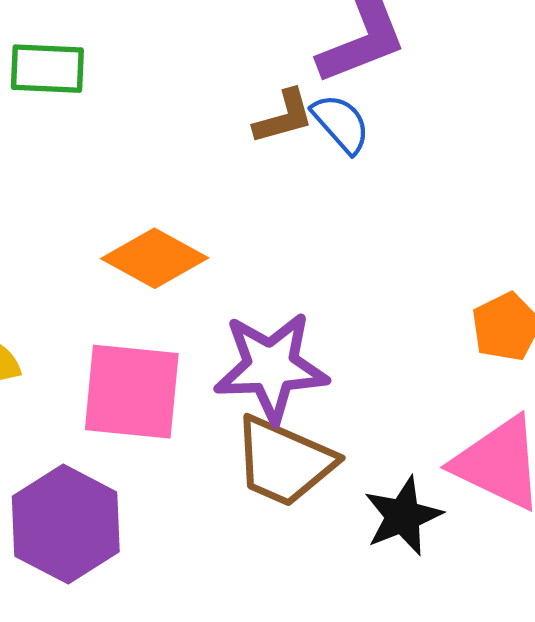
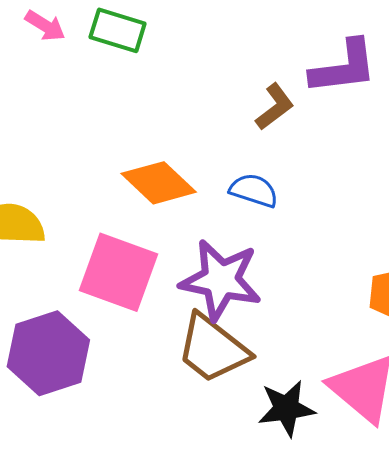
brown L-shape: (284, 117) -> (275, 107), turned -36
blue semicircle: (341, 124) -> (254, 190), moved, turned -45

